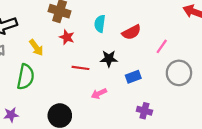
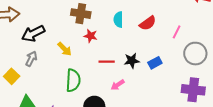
black star: (109, 59) -> (132, 61), moved
green semicircle: (26, 77) -> (73, 80), moved
pink arrow: (99, 94) -> (118, 85), moved
purple cross: (144, 111) -> (193, 90), moved, size x1.6

